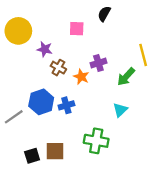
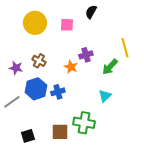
yellow circle: (18, 31) -> (35, 23), moved
purple star: (45, 49) -> (16, 68), moved
brown cross: (58, 68) -> (39, 61), moved
brown square: (55, 151) -> (60, 132), moved

